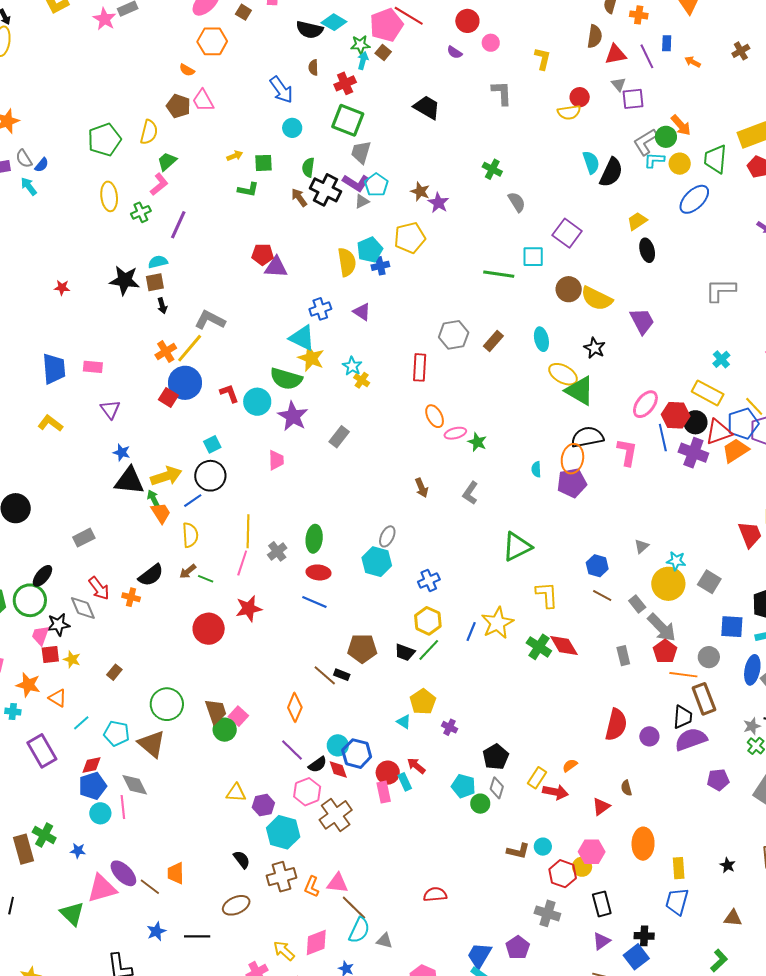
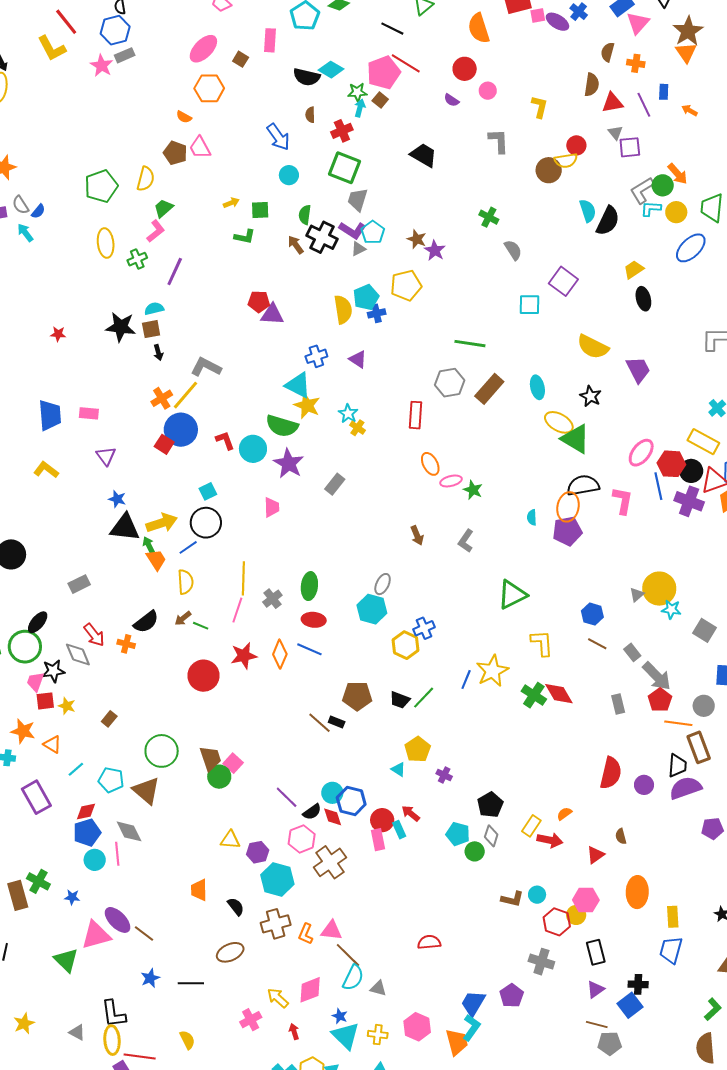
green line: (499, 274) -> (470, 344), moved
brown circle: (569, 289) -> (549, 170), moved
brown rectangle: (493, 341) -> (489, 389), size x1.4
yellow circle: (668, 584) -> (659, 589), moved
yellow hexagon: (428, 621) -> (406, 645), moved
orange diamond: (295, 707) -> (280, 654), moved
orange trapezoid: (176, 873) -> (199, 890), moved

